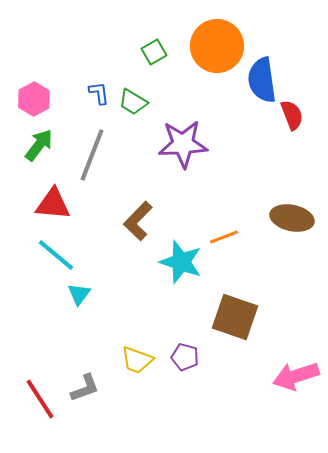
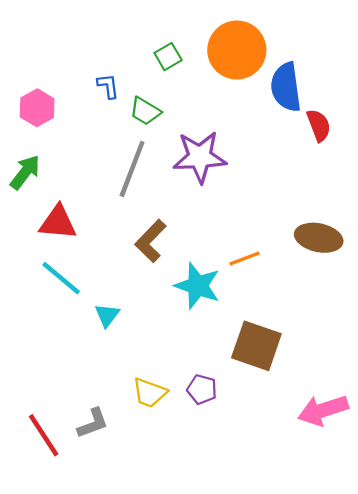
blue L-shape: (99, 93) -> (108, 86), moved
green arrow: (39, 145) -> (25, 172), moved
gray line: (92, 155) -> (132, 169), moved
cyan triangle: (79, 294) -> (107, 315), moved

